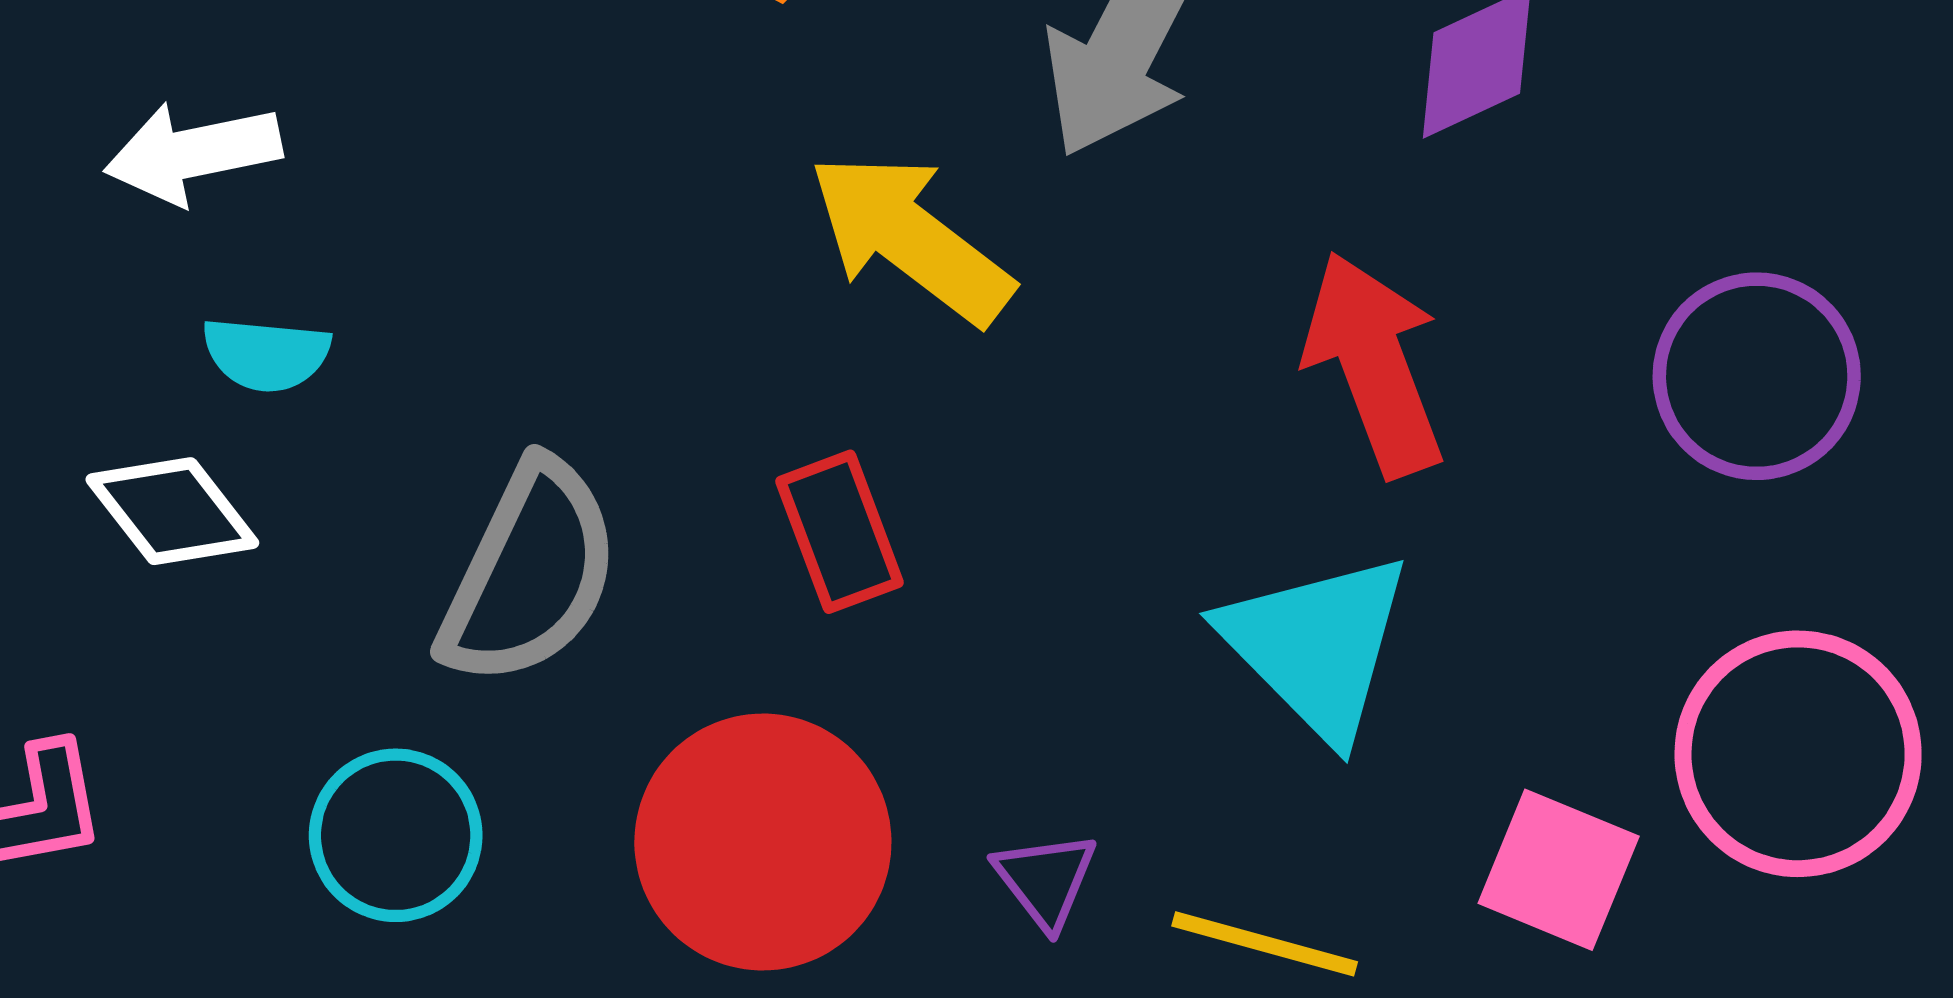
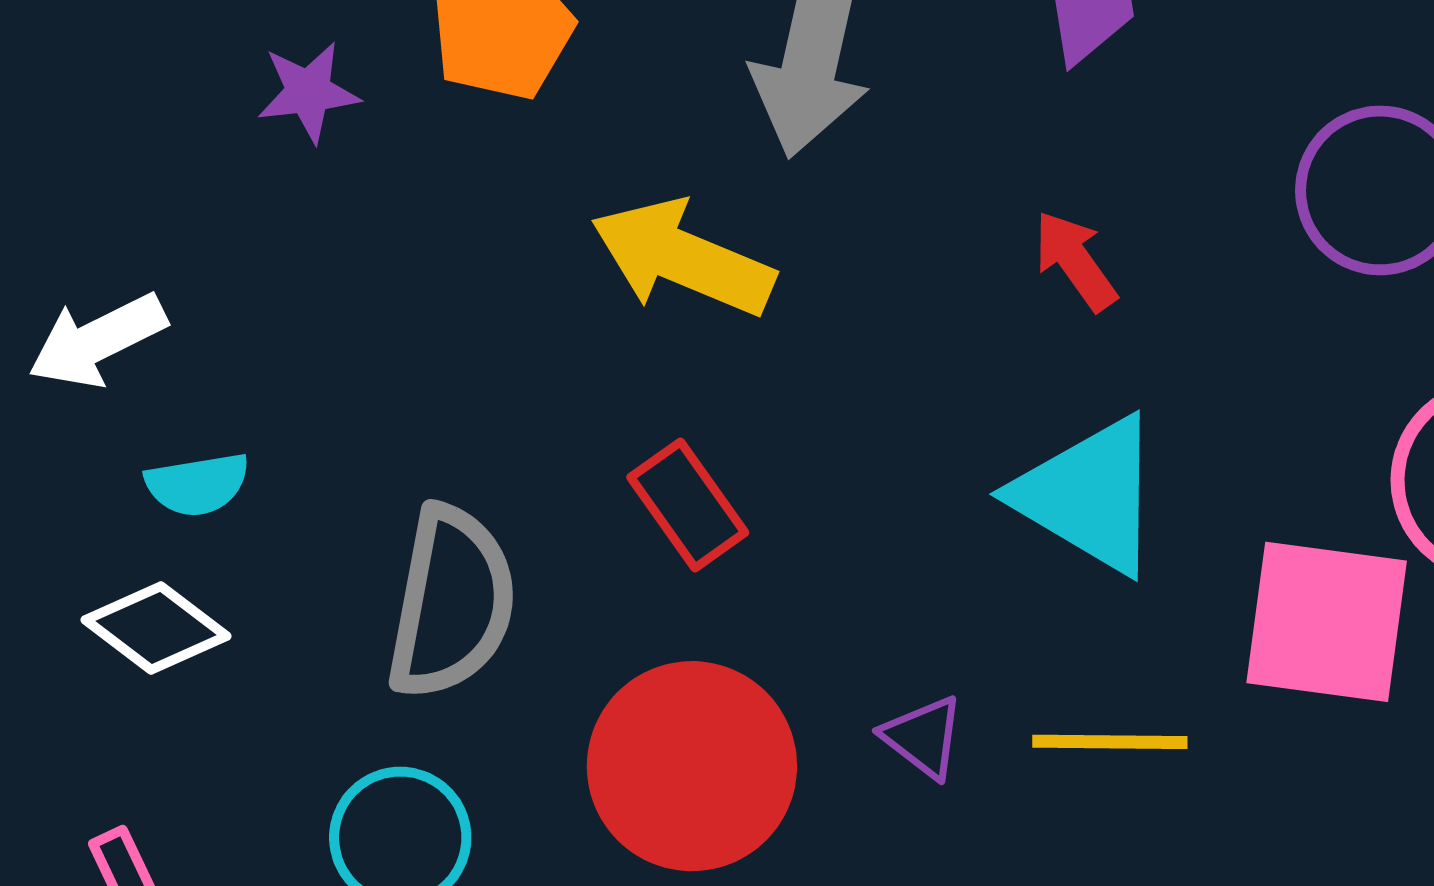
red arrow: (1374, 364) -> (1075, 261), size x0.6
pink square: (1559, 870) -> (1327, 622), size x1.4

